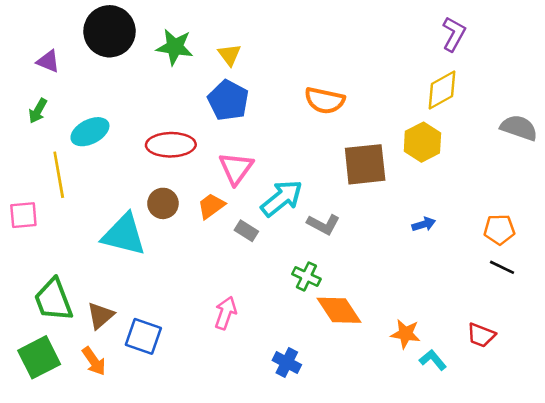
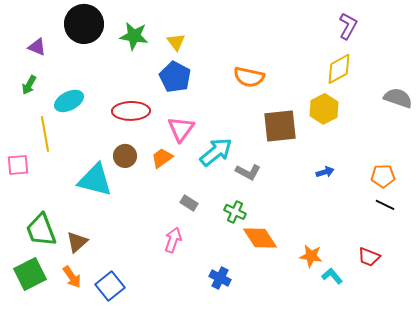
gray rectangle: (246, 231) -> (189, 203), moved
blue square: (143, 336) -> (110, 286), moved, turned 32

